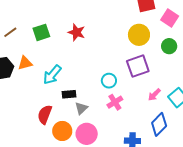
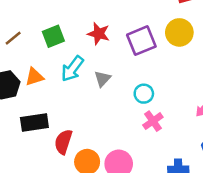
purple square: (138, 66) -> (141, 41), moved
cyan arrow: (52, 75) -> (72, 69), moved
black rectangle: (69, 94) -> (34, 122), moved, size x1.5
gray triangle: (81, 108) -> (103, 79), moved

